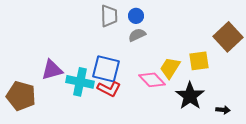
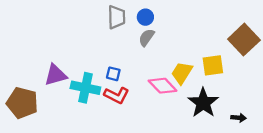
gray semicircle: (137, 35) -> (146, 37), turned -30
blue square: (106, 69) -> (113, 74), size x0.5

